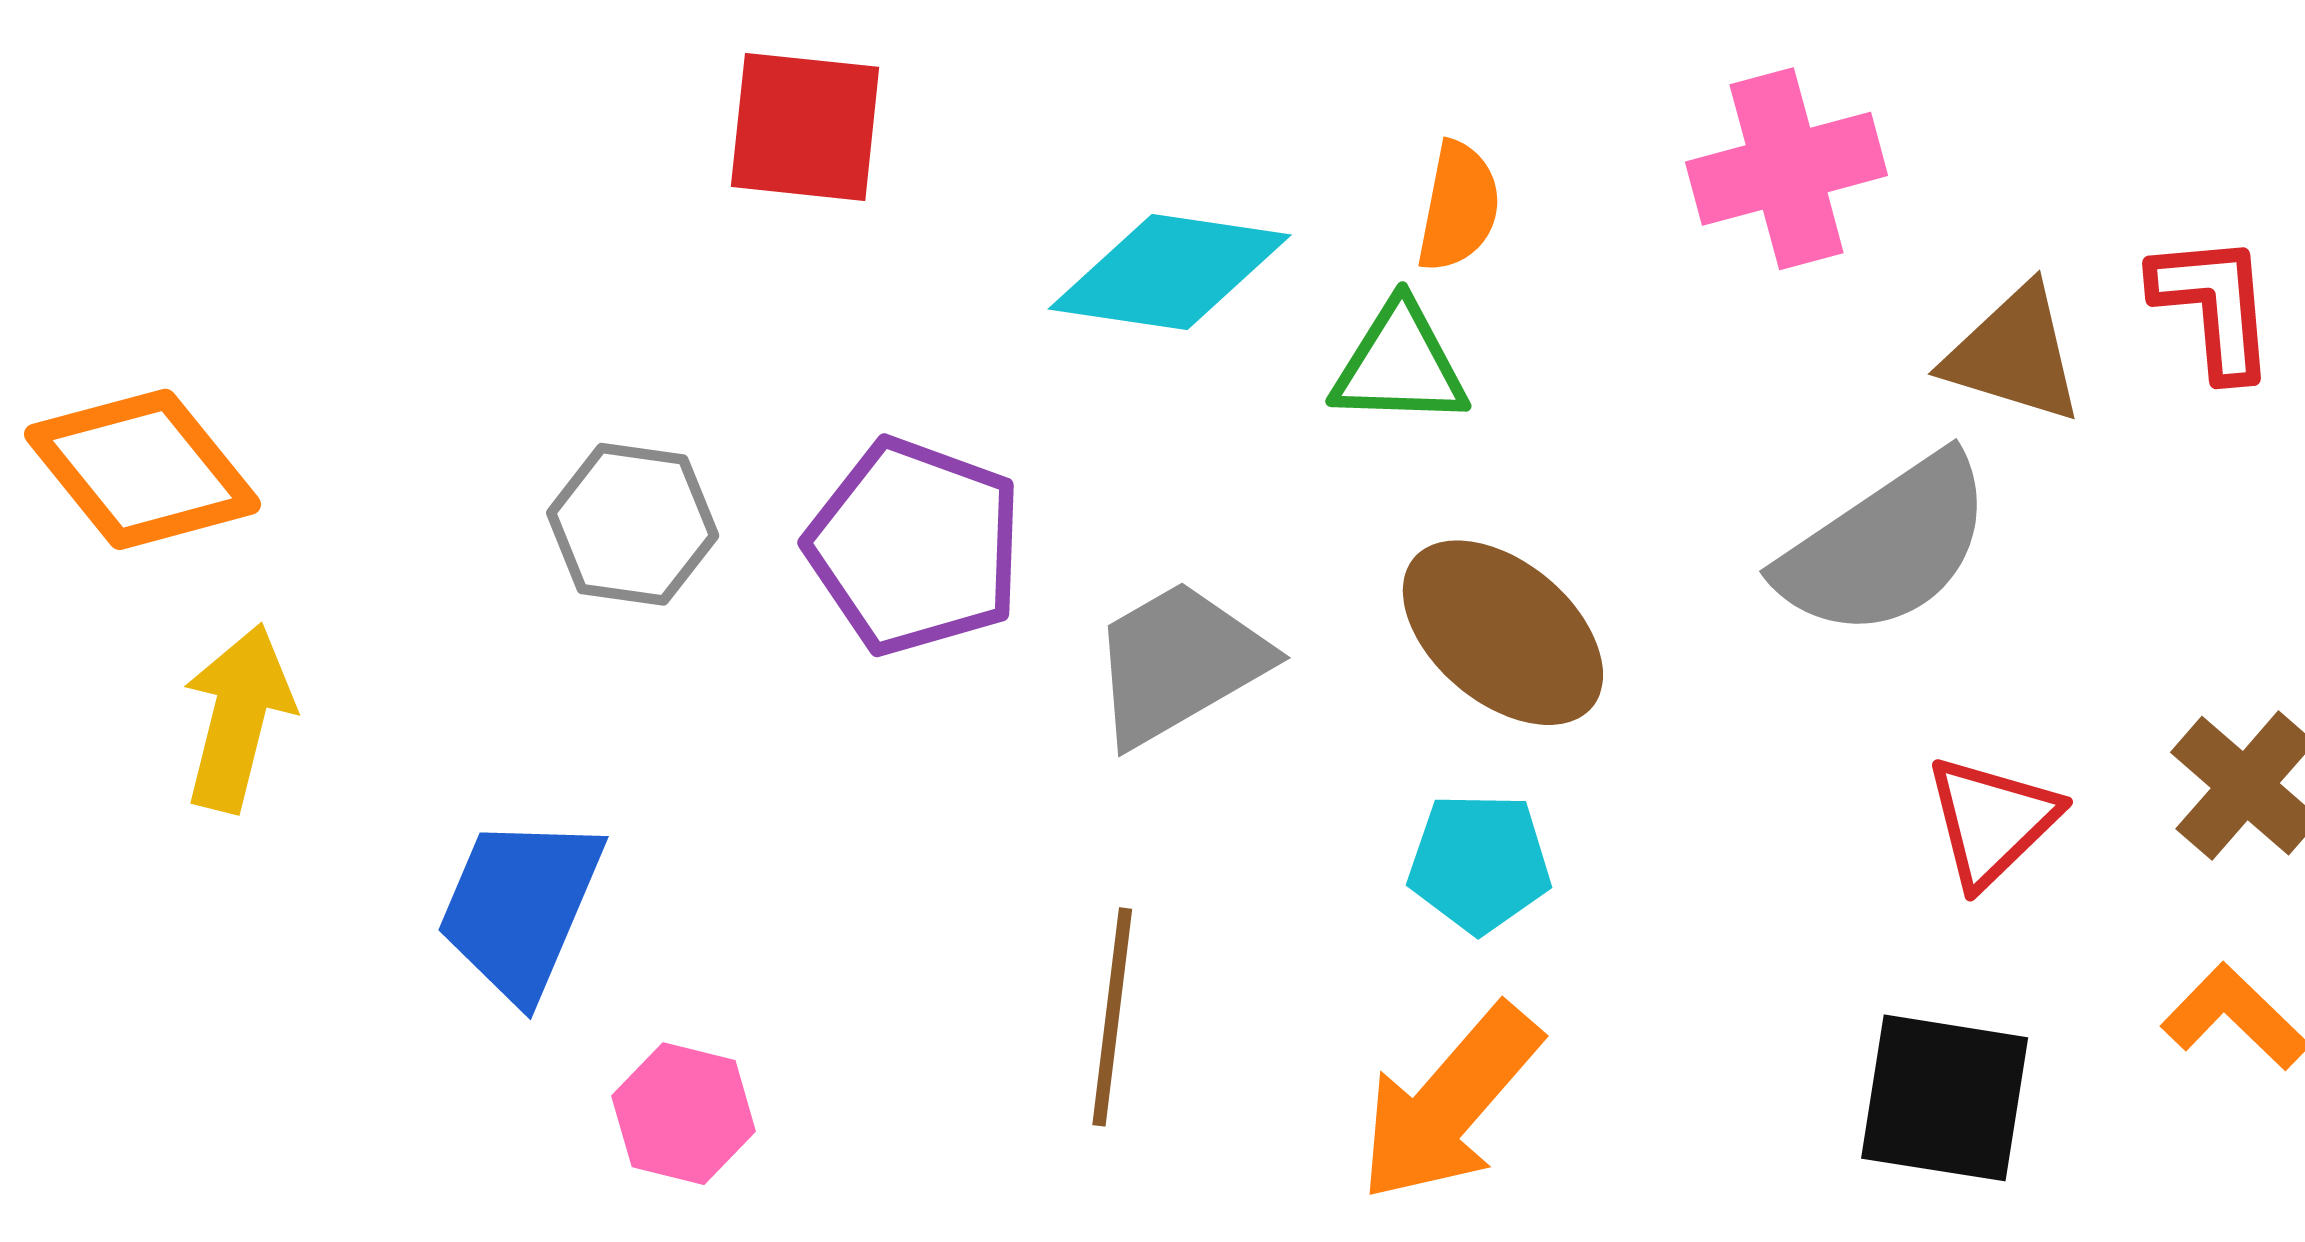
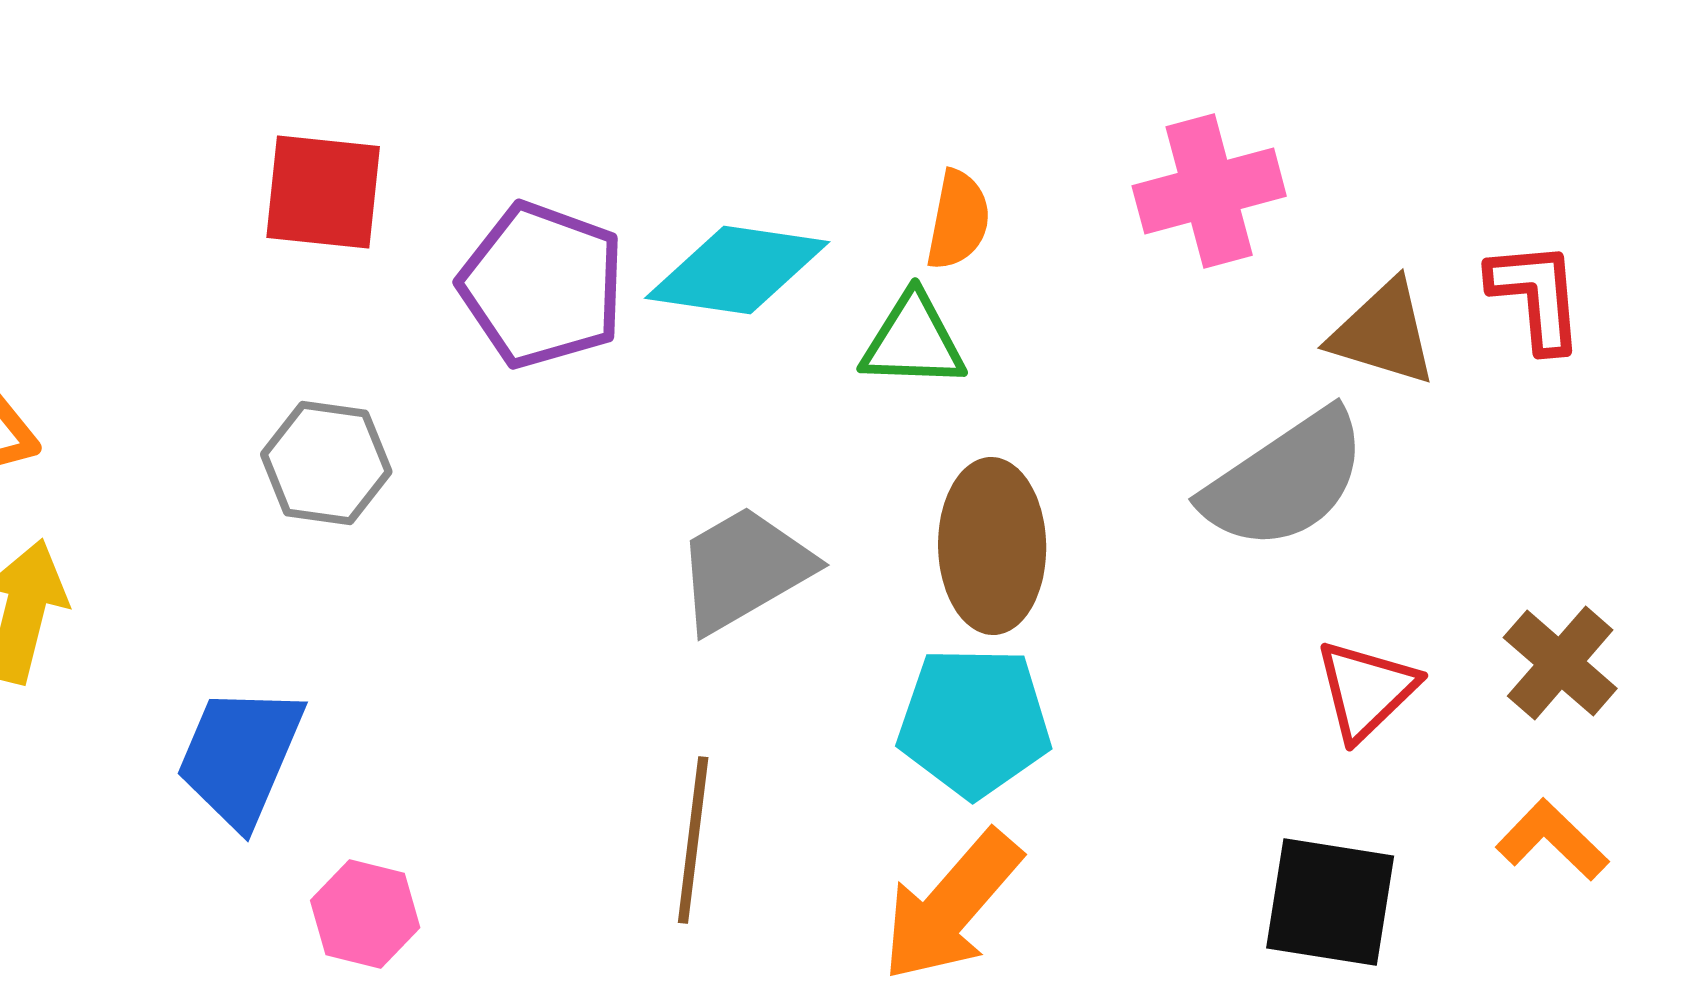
red square: (805, 127) -> (323, 192), moved
purple pentagon: (915, 546) -> (542, 285), moved
brown ellipse: (1503, 633) -> (992, 546), turned 49
cyan pentagon: (1479, 863) -> (974, 722), size x1.4

